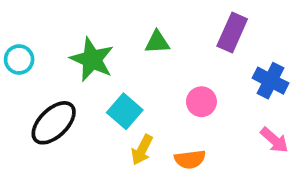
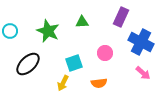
blue cross: (271, 81) -> (141, 42), size x1.4
cyan square: (125, 111) -> (74, 63), moved, turned 30
yellow arrow: (142, 150) -> (63, 83), moved

